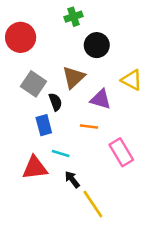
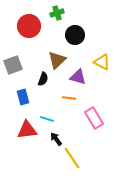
red circle: (21, 37) -> (29, 26), moved
gray square: (33, 84) -> (13, 65), moved, turned 36
black semicircle: (55, 102) -> (43, 79), turned 40
blue rectangle: (44, 125) -> (23, 97), moved

